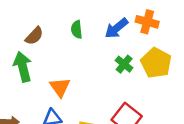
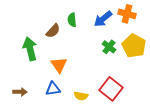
brown semicircle: (34, 36) -> (53, 31), moved

